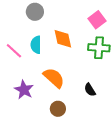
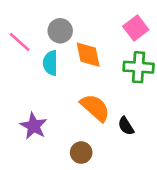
gray circle: (35, 12) -> (60, 31), moved
pink line: (14, 51) -> (20, 42), moved
orange semicircle: (54, 78) -> (95, 108), moved

